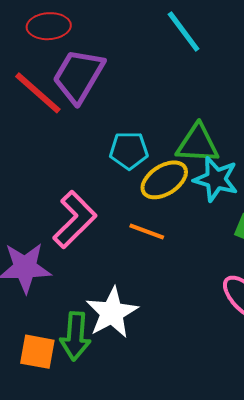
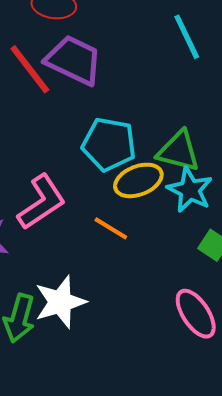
purple trapezoid: (79, 76) -> (74, 60), turned 74
cyan pentagon: (129, 150) -> (109, 144), size x1.4

